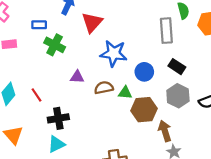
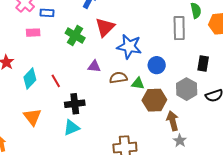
red triangle: (92, 22) -> (105, 27), moved
blue rectangle: (39, 25) -> (47, 13), moved
black rectangle: (177, 67) -> (203, 63), moved, turned 63

